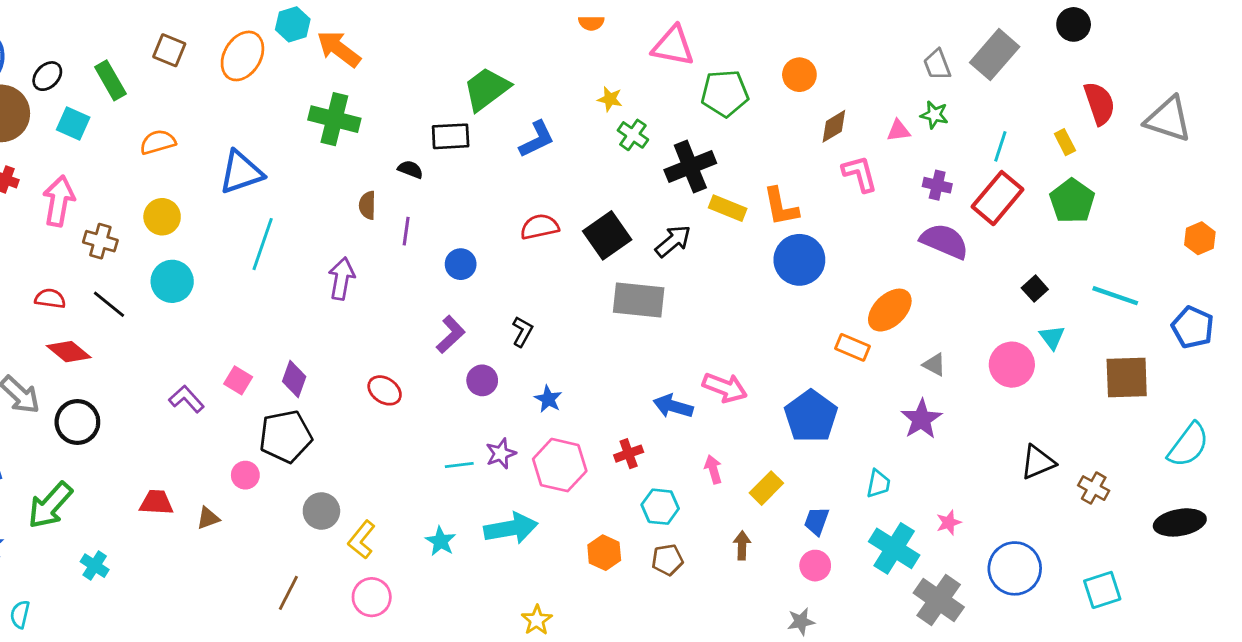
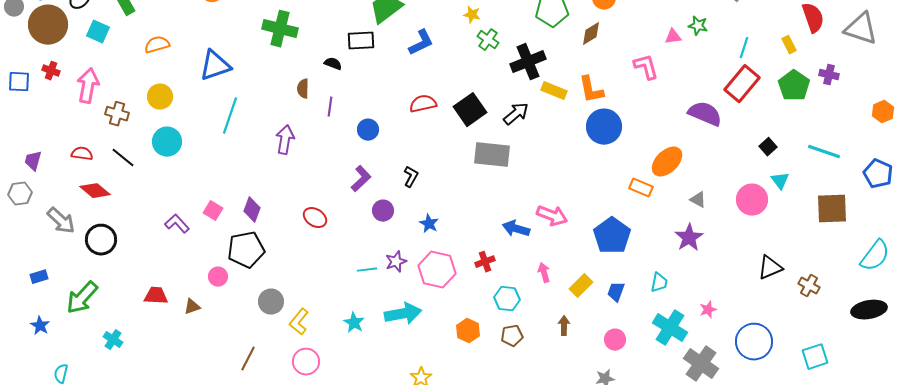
brown diamond: (834, 126) -> (591, 34), moved
purple cross: (937, 185) -> (829, 75), moved
blue trapezoid: (817, 521) -> (616, 292), moved

